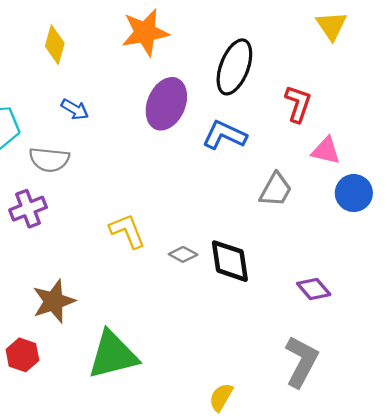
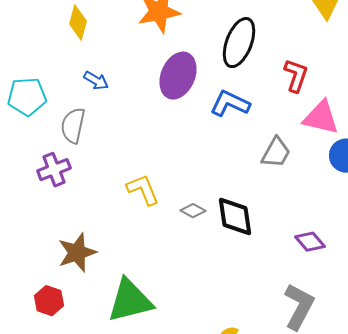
pink triangle: (326, 151) -> (321, 118), size x1.4
gray semicircle: (49, 160) -> (73, 126), turned 96

